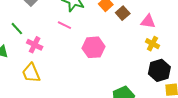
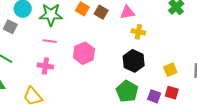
pink cross: (35, 45) -> (45, 66), moved
black hexagon: (159, 70) -> (134, 61), moved

